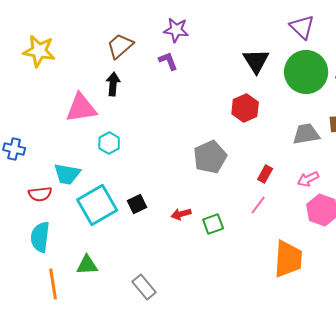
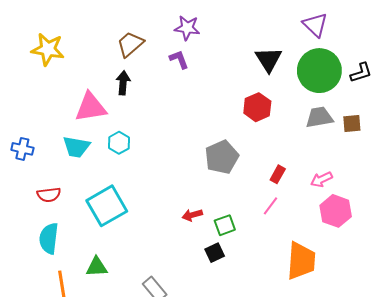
gray trapezoid: (306, 134) -> (319, 117), moved
cyan trapezoid: (67, 174) -> (76, 147), moved
black square: (137, 204) -> (215, 253), moved

